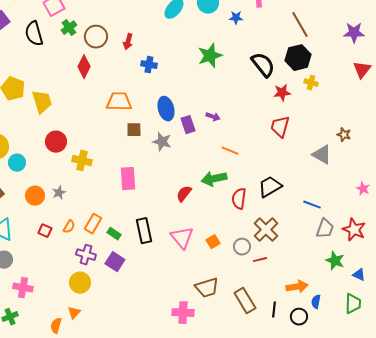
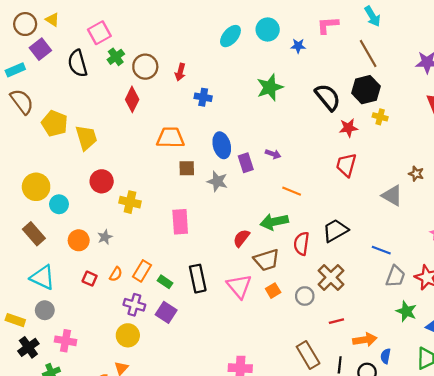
red line: (260, 260) -> (336, 321), moved
brown trapezoid: (207, 288) -> (267, 260), moved

